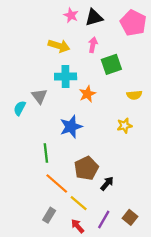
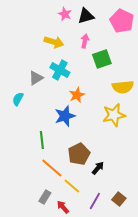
cyan cross: (66, 76) -> (60, 70), turned 30
orange star: (87, 94) -> (77, 95), moved
yellow semicircle: (134, 95) -> (123, 87), size x1.5
gray triangle: (39, 96) -> (36, 78), moved, turned 35
yellow star: (125, 126) -> (114, 115), size x1.6
red arrow: (78, 226) -> (63, 207), moved

